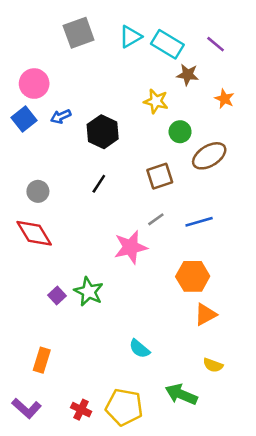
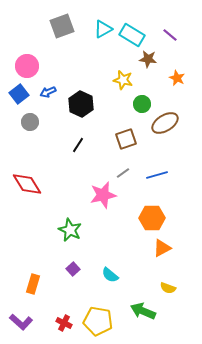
gray circle: (38, 191) -> (30, 122), moved
purple square: (57, 295) -> (73, 269), moved

